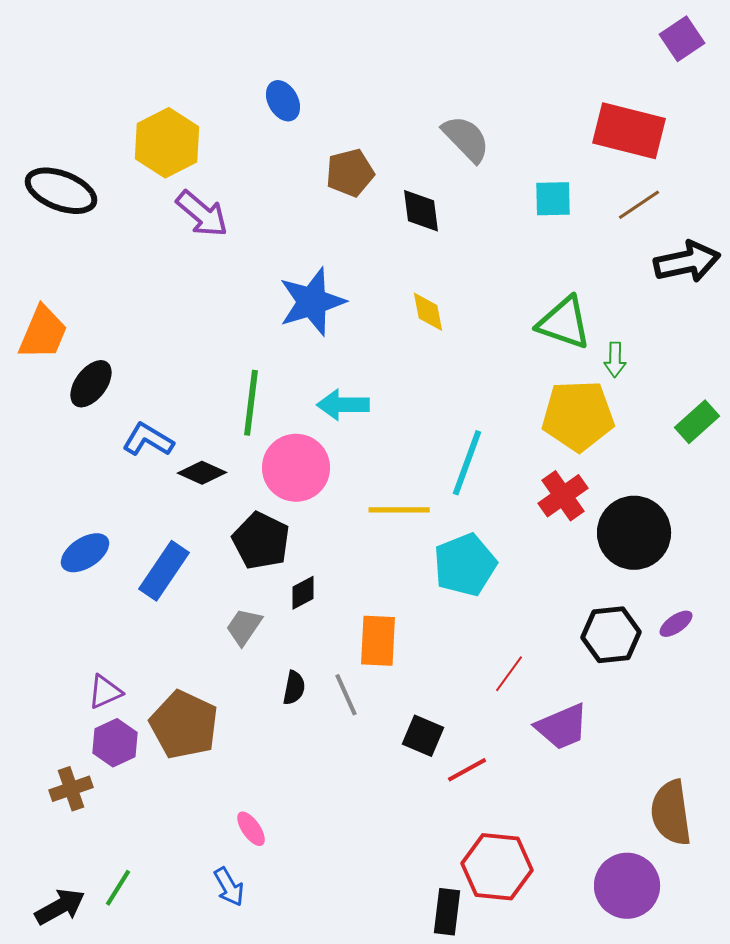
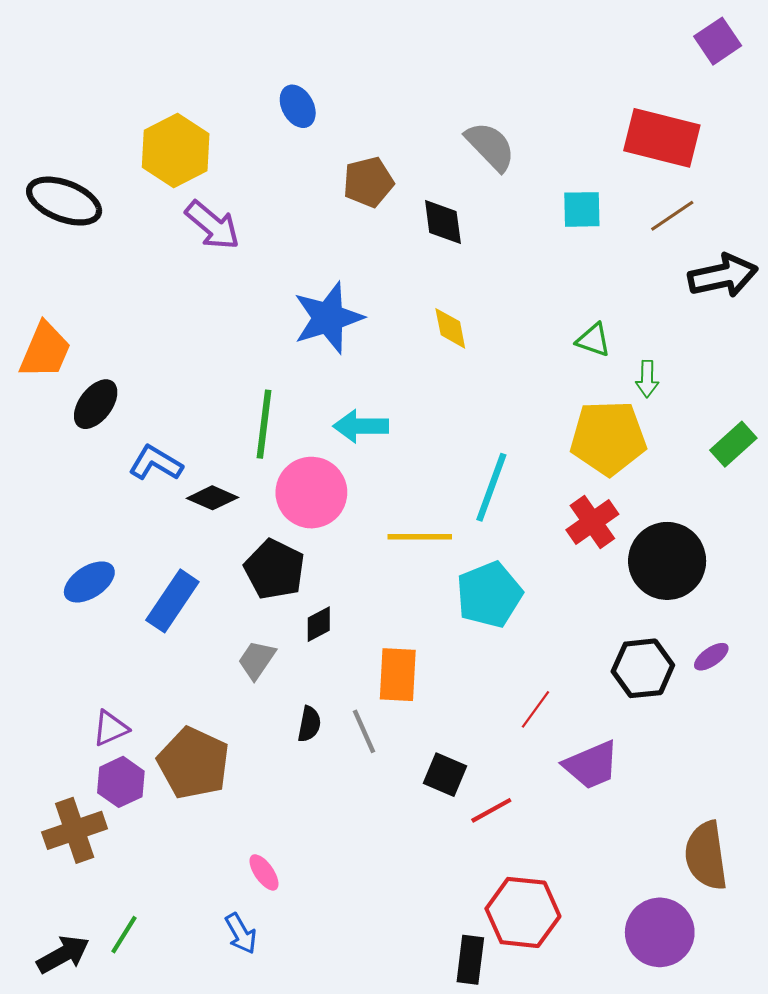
green triangle: (564, 323) -> (593, 340), size x0.6
brown cross: (71, 789) -> (75, 830), size x1.4

